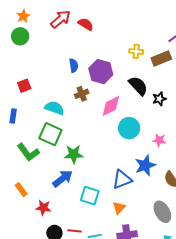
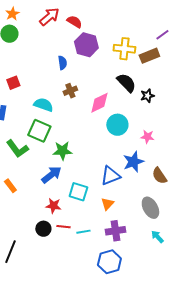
yellow cross: (136, 51) -> (124, 49), size x1.5
purple hexagon: (101, 72) -> (86, 45), moved
red star: (43, 208) -> (53, 206), moved

